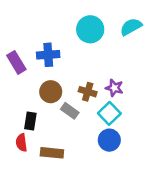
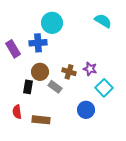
cyan semicircle: (131, 27) -> (103, 21), turned 60
cyan circle: (90, 29) -> (52, 23), moved
cyan square: (109, 113) -> (104, 88), moved
black rectangle: (30, 121) -> (28, 87), moved

